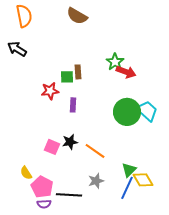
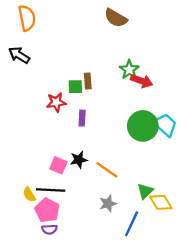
brown semicircle: (77, 16) -> (116, 18), moved
blue line: (127, 188) -> (132, 224), moved
black line: (69, 195) -> (51, 190), moved

